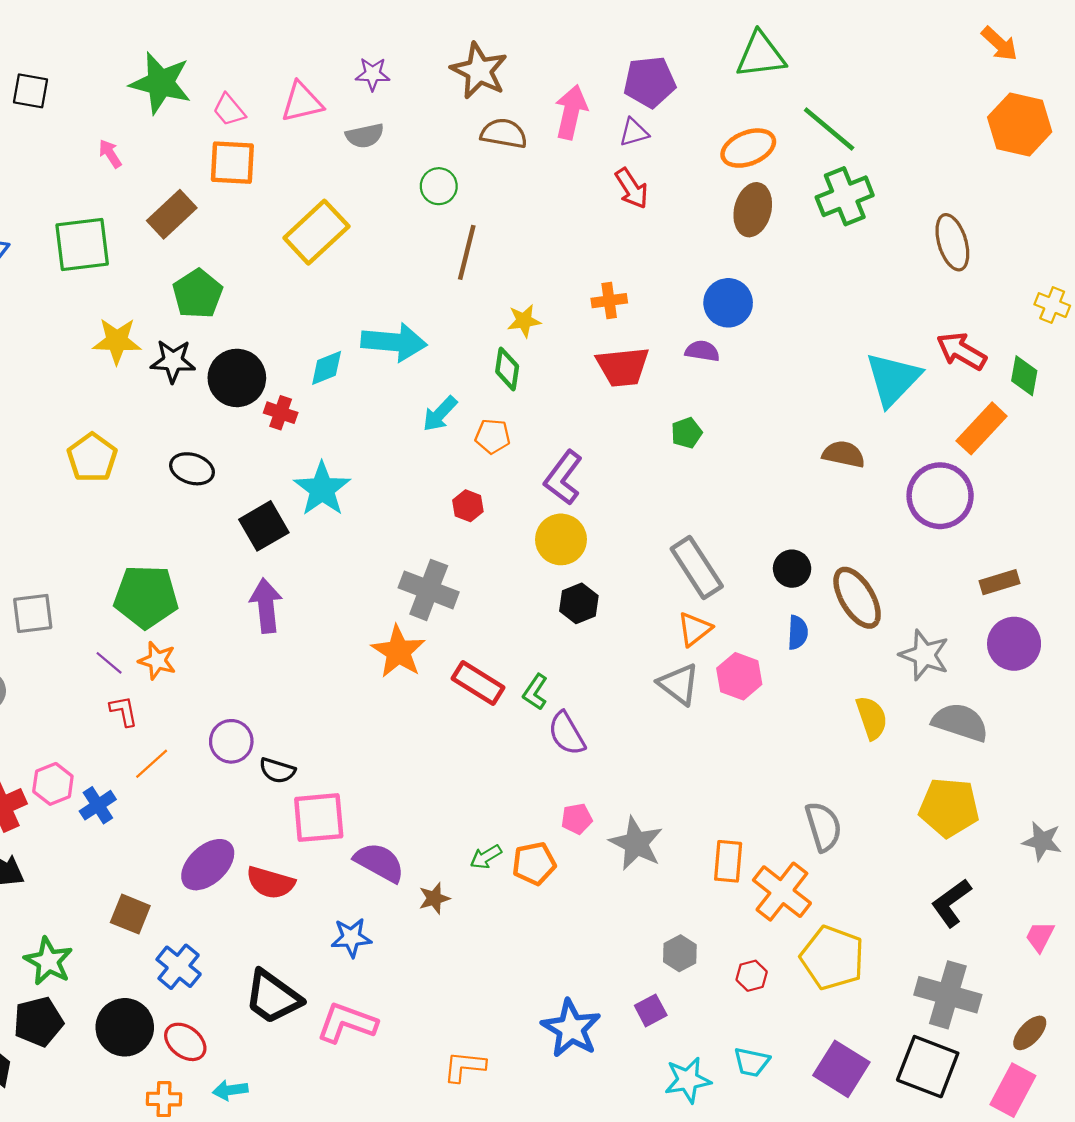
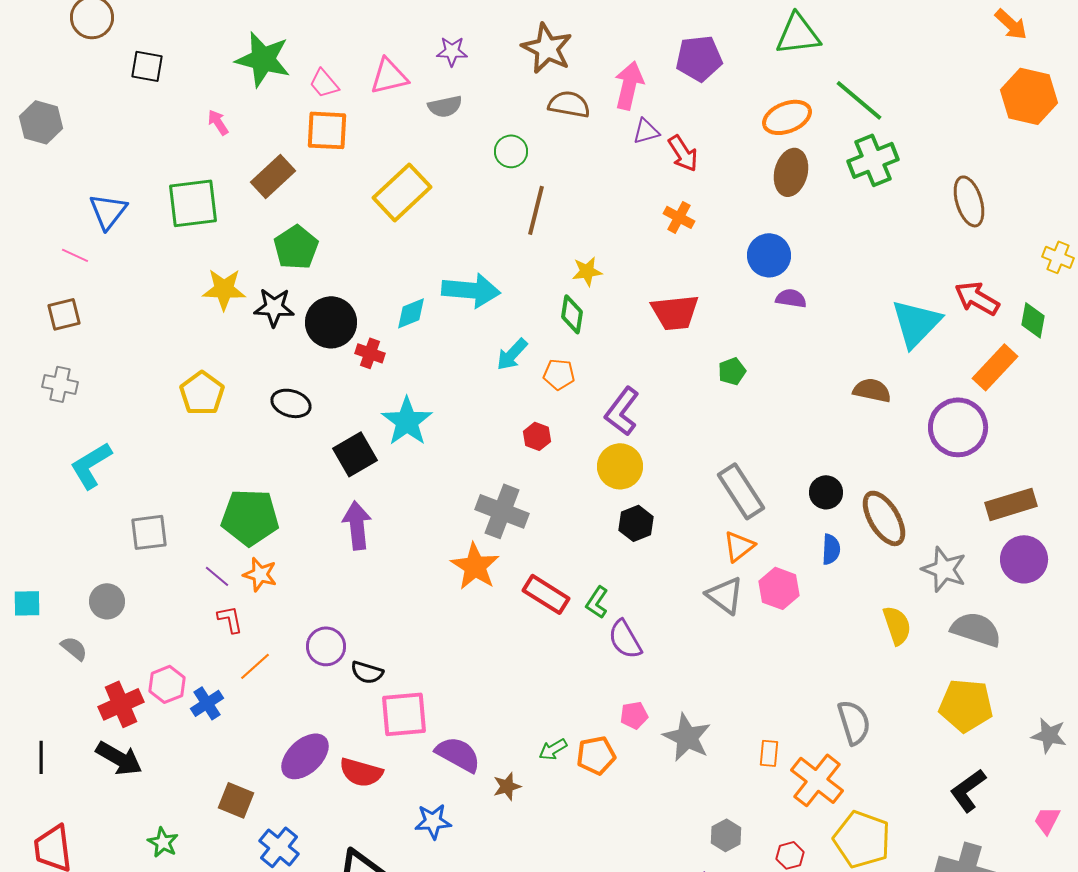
purple triangle: (634, 132) -> (646, 131), moved
orange cross: (609, 301) -> (679, 217), moved, turned 36
purple semicircle: (702, 351) -> (791, 298), moved
brown rectangle: (999, 582) -> (1011, 504), size x1.4
orange rectangle: (728, 861) -> (769, 753), size x0.7
green star: (48, 961) -> (163, 842), size x0.7

